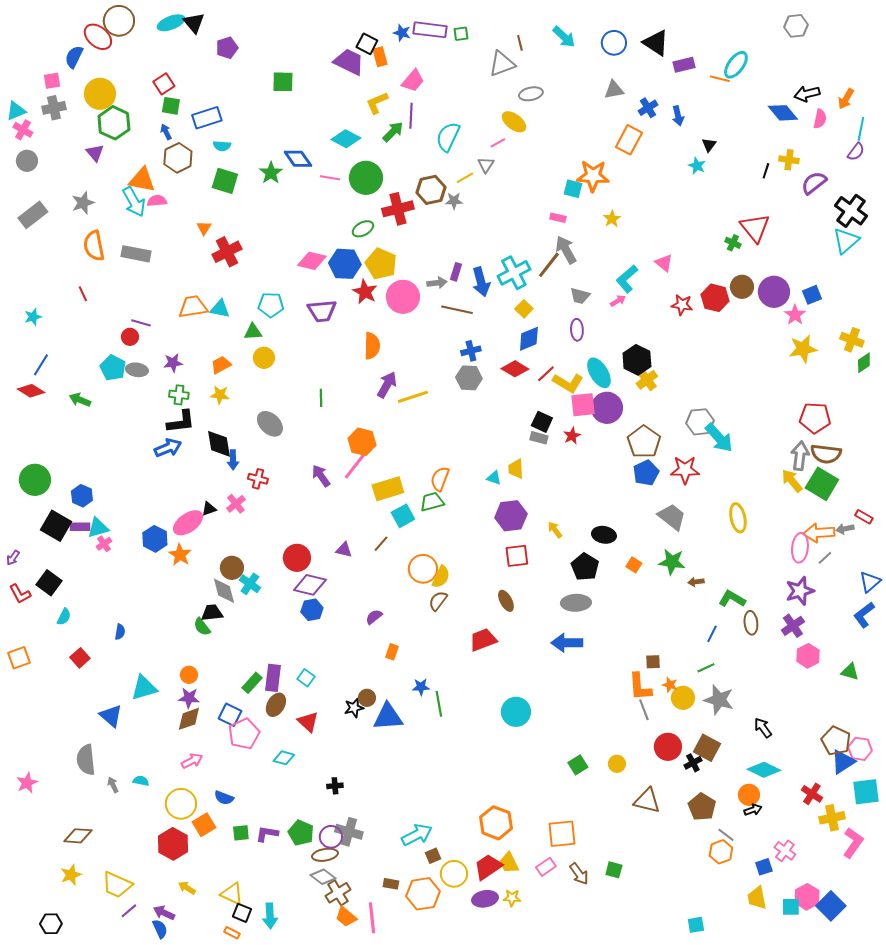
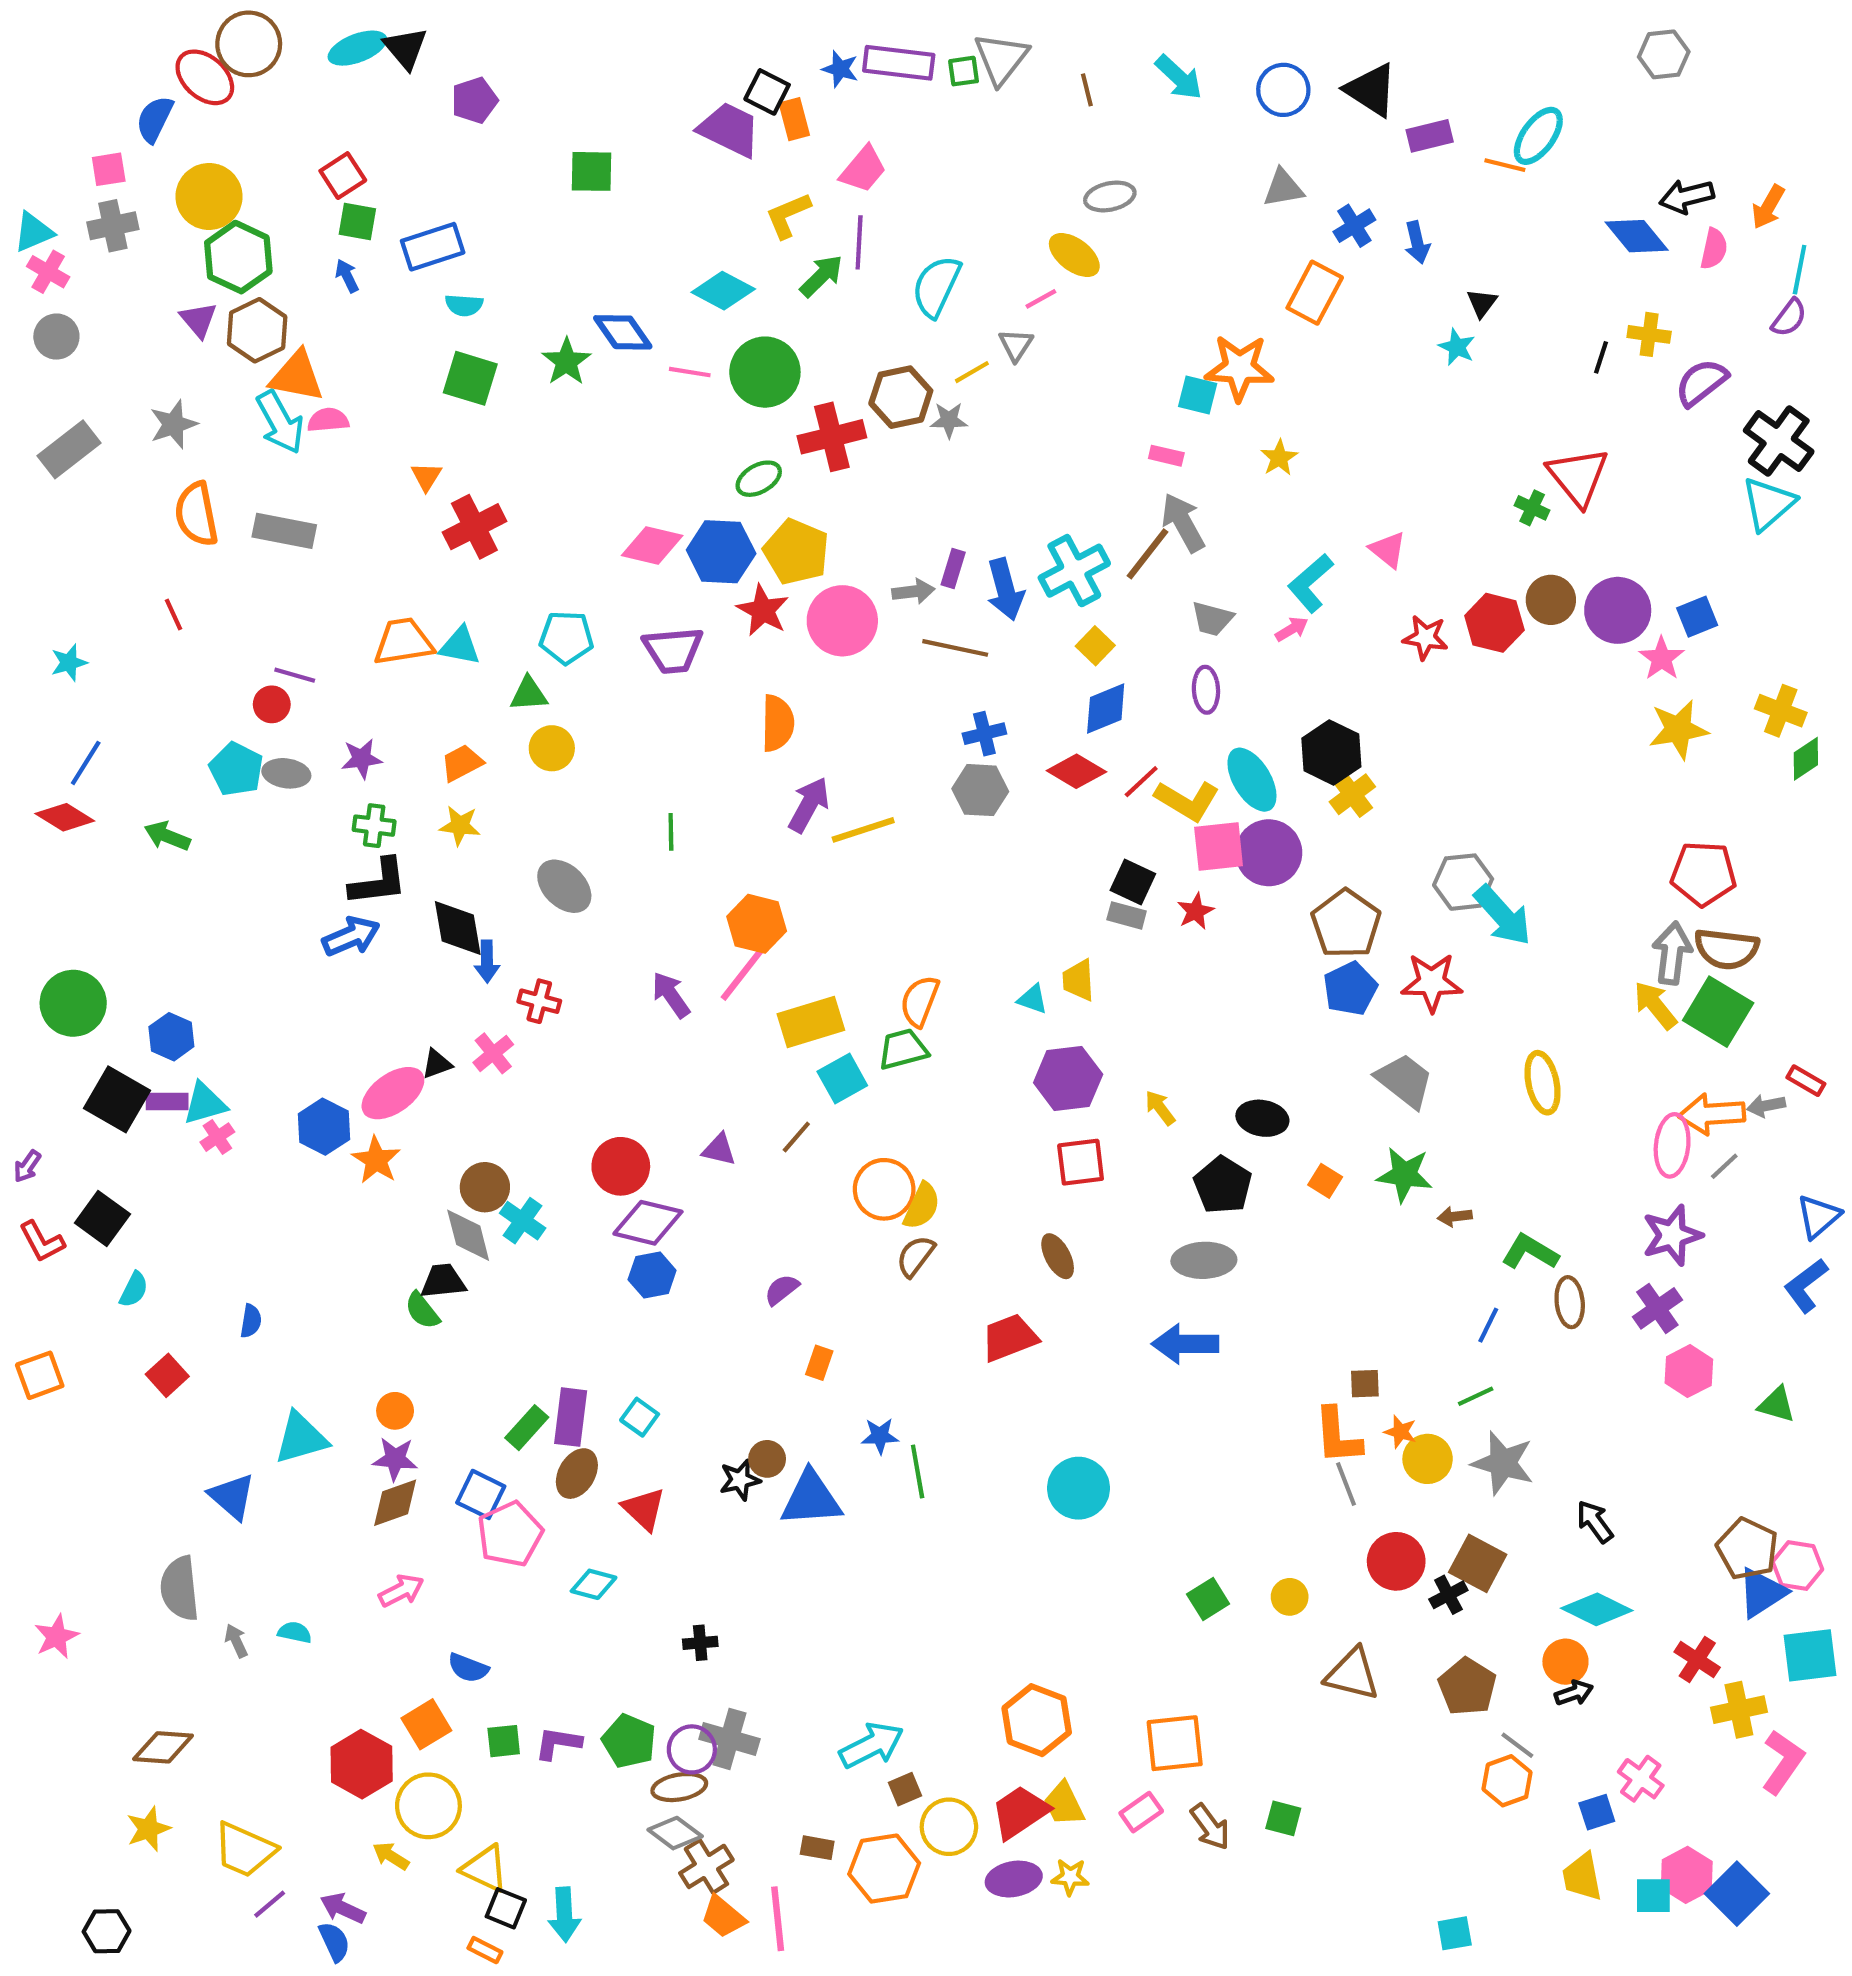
gray triangle: (502, 64) -> (1001, 59), moved, turned -32
brown hexagon: (178, 158) -> (257, 330), moved
yellow circle: (181, 804) -> (428, 1806), moved

